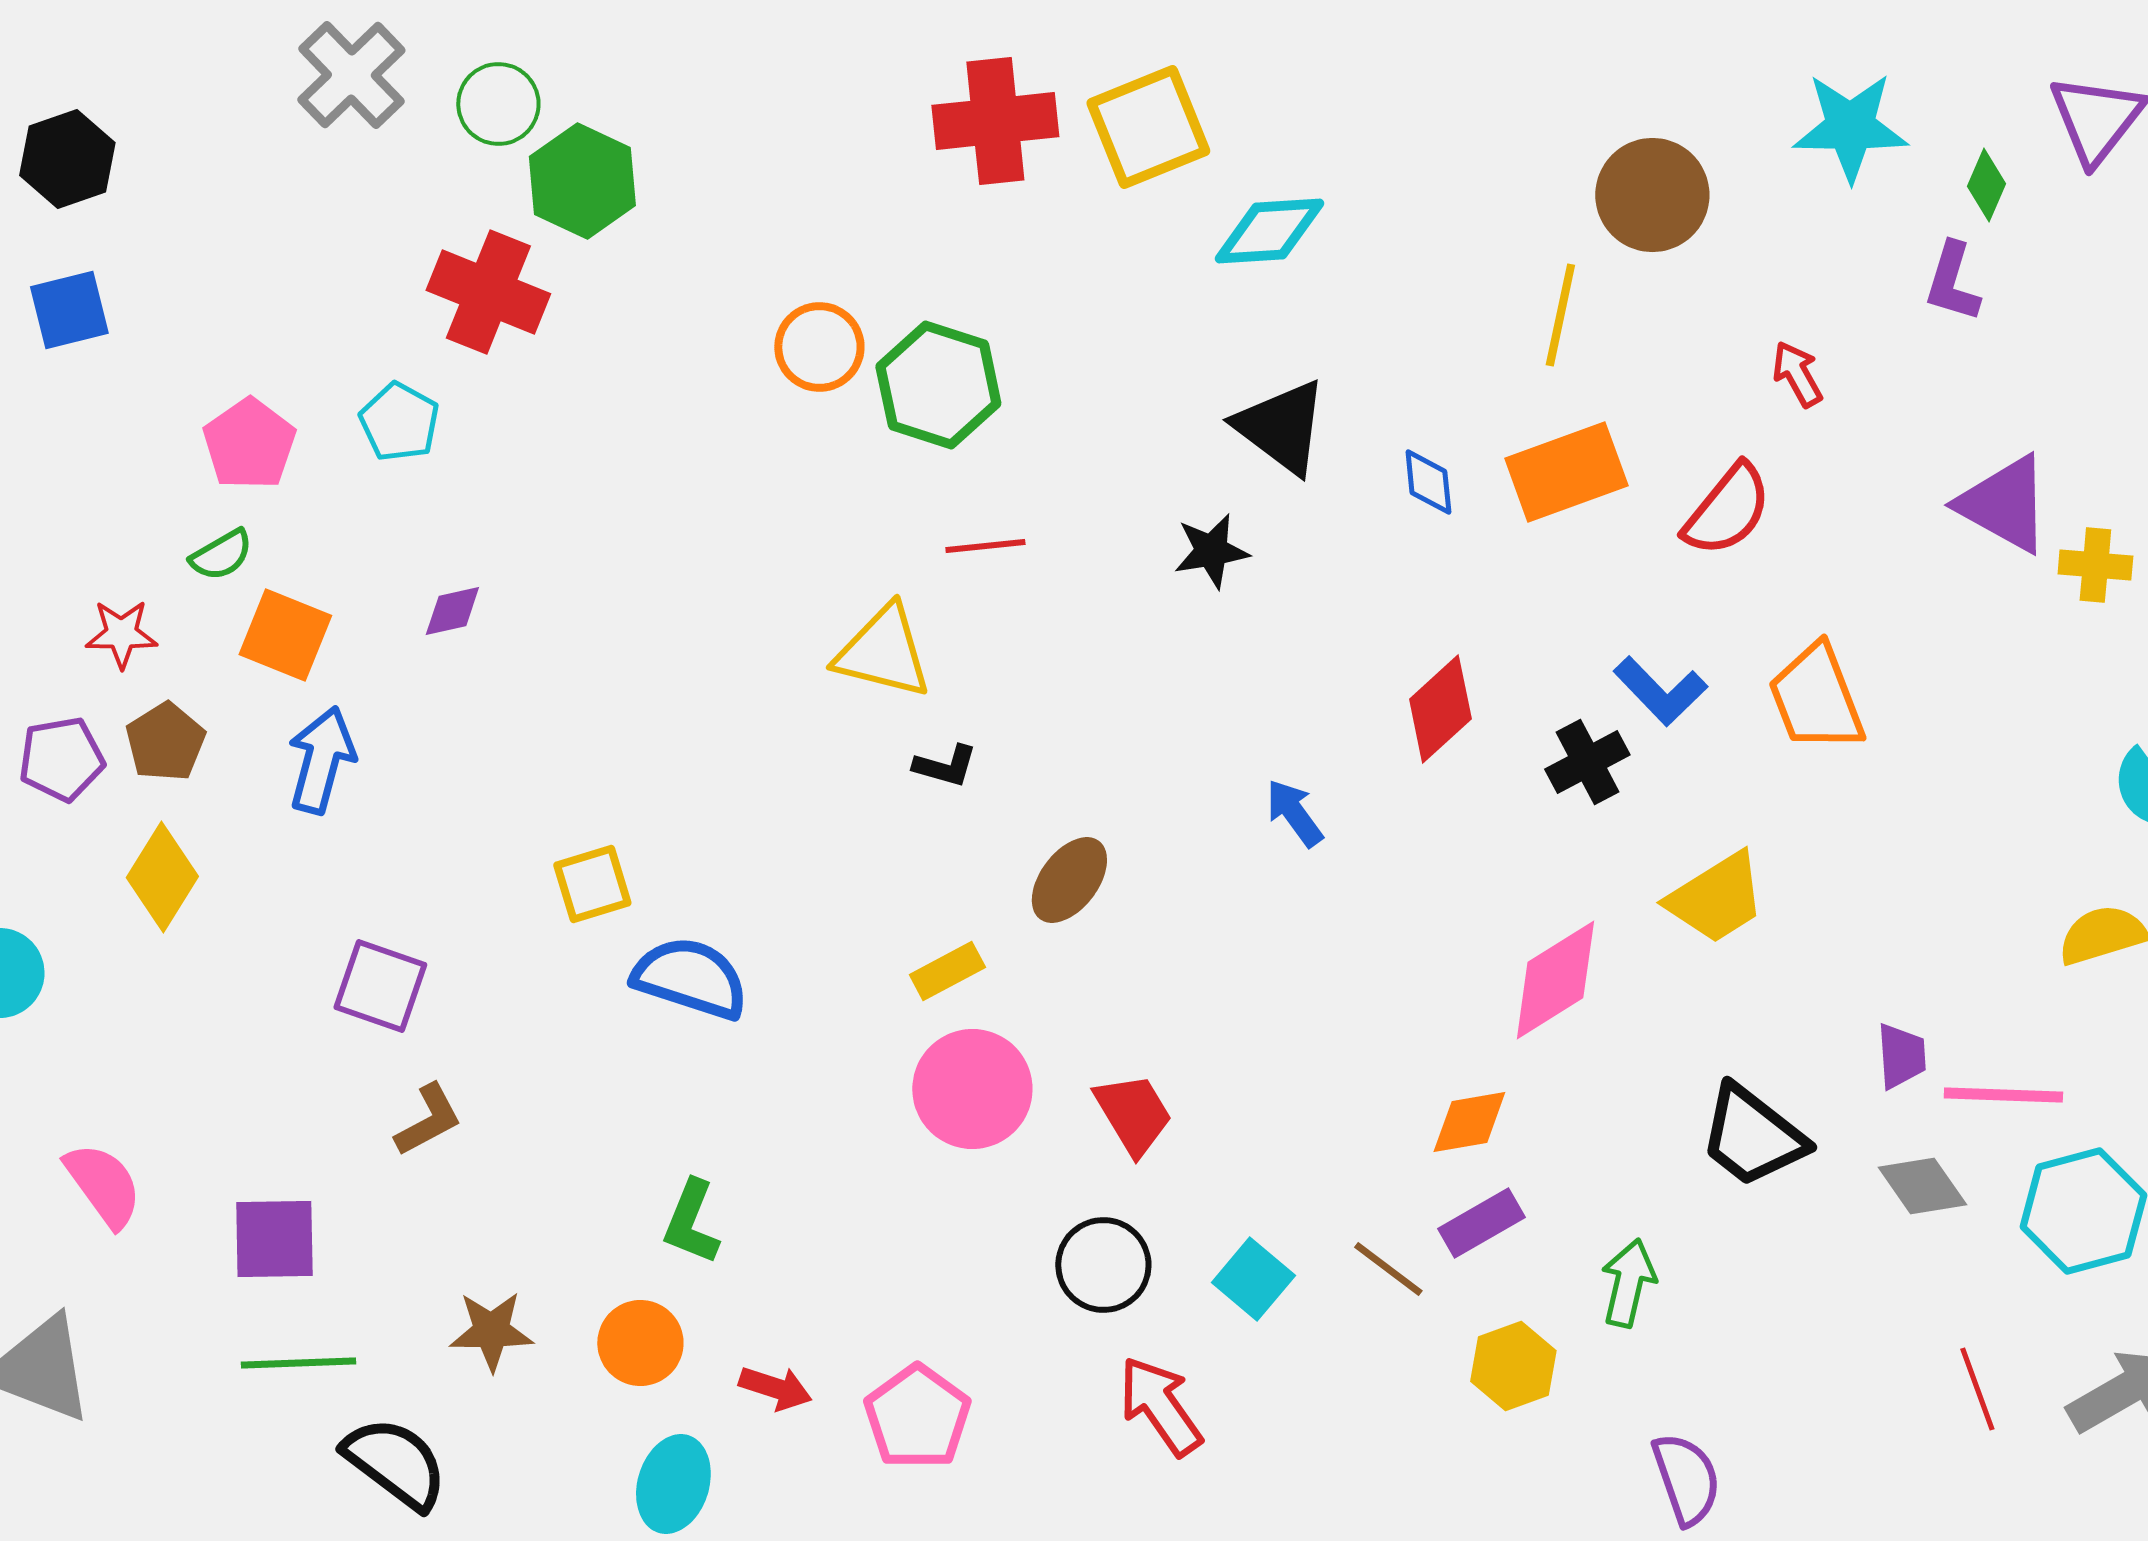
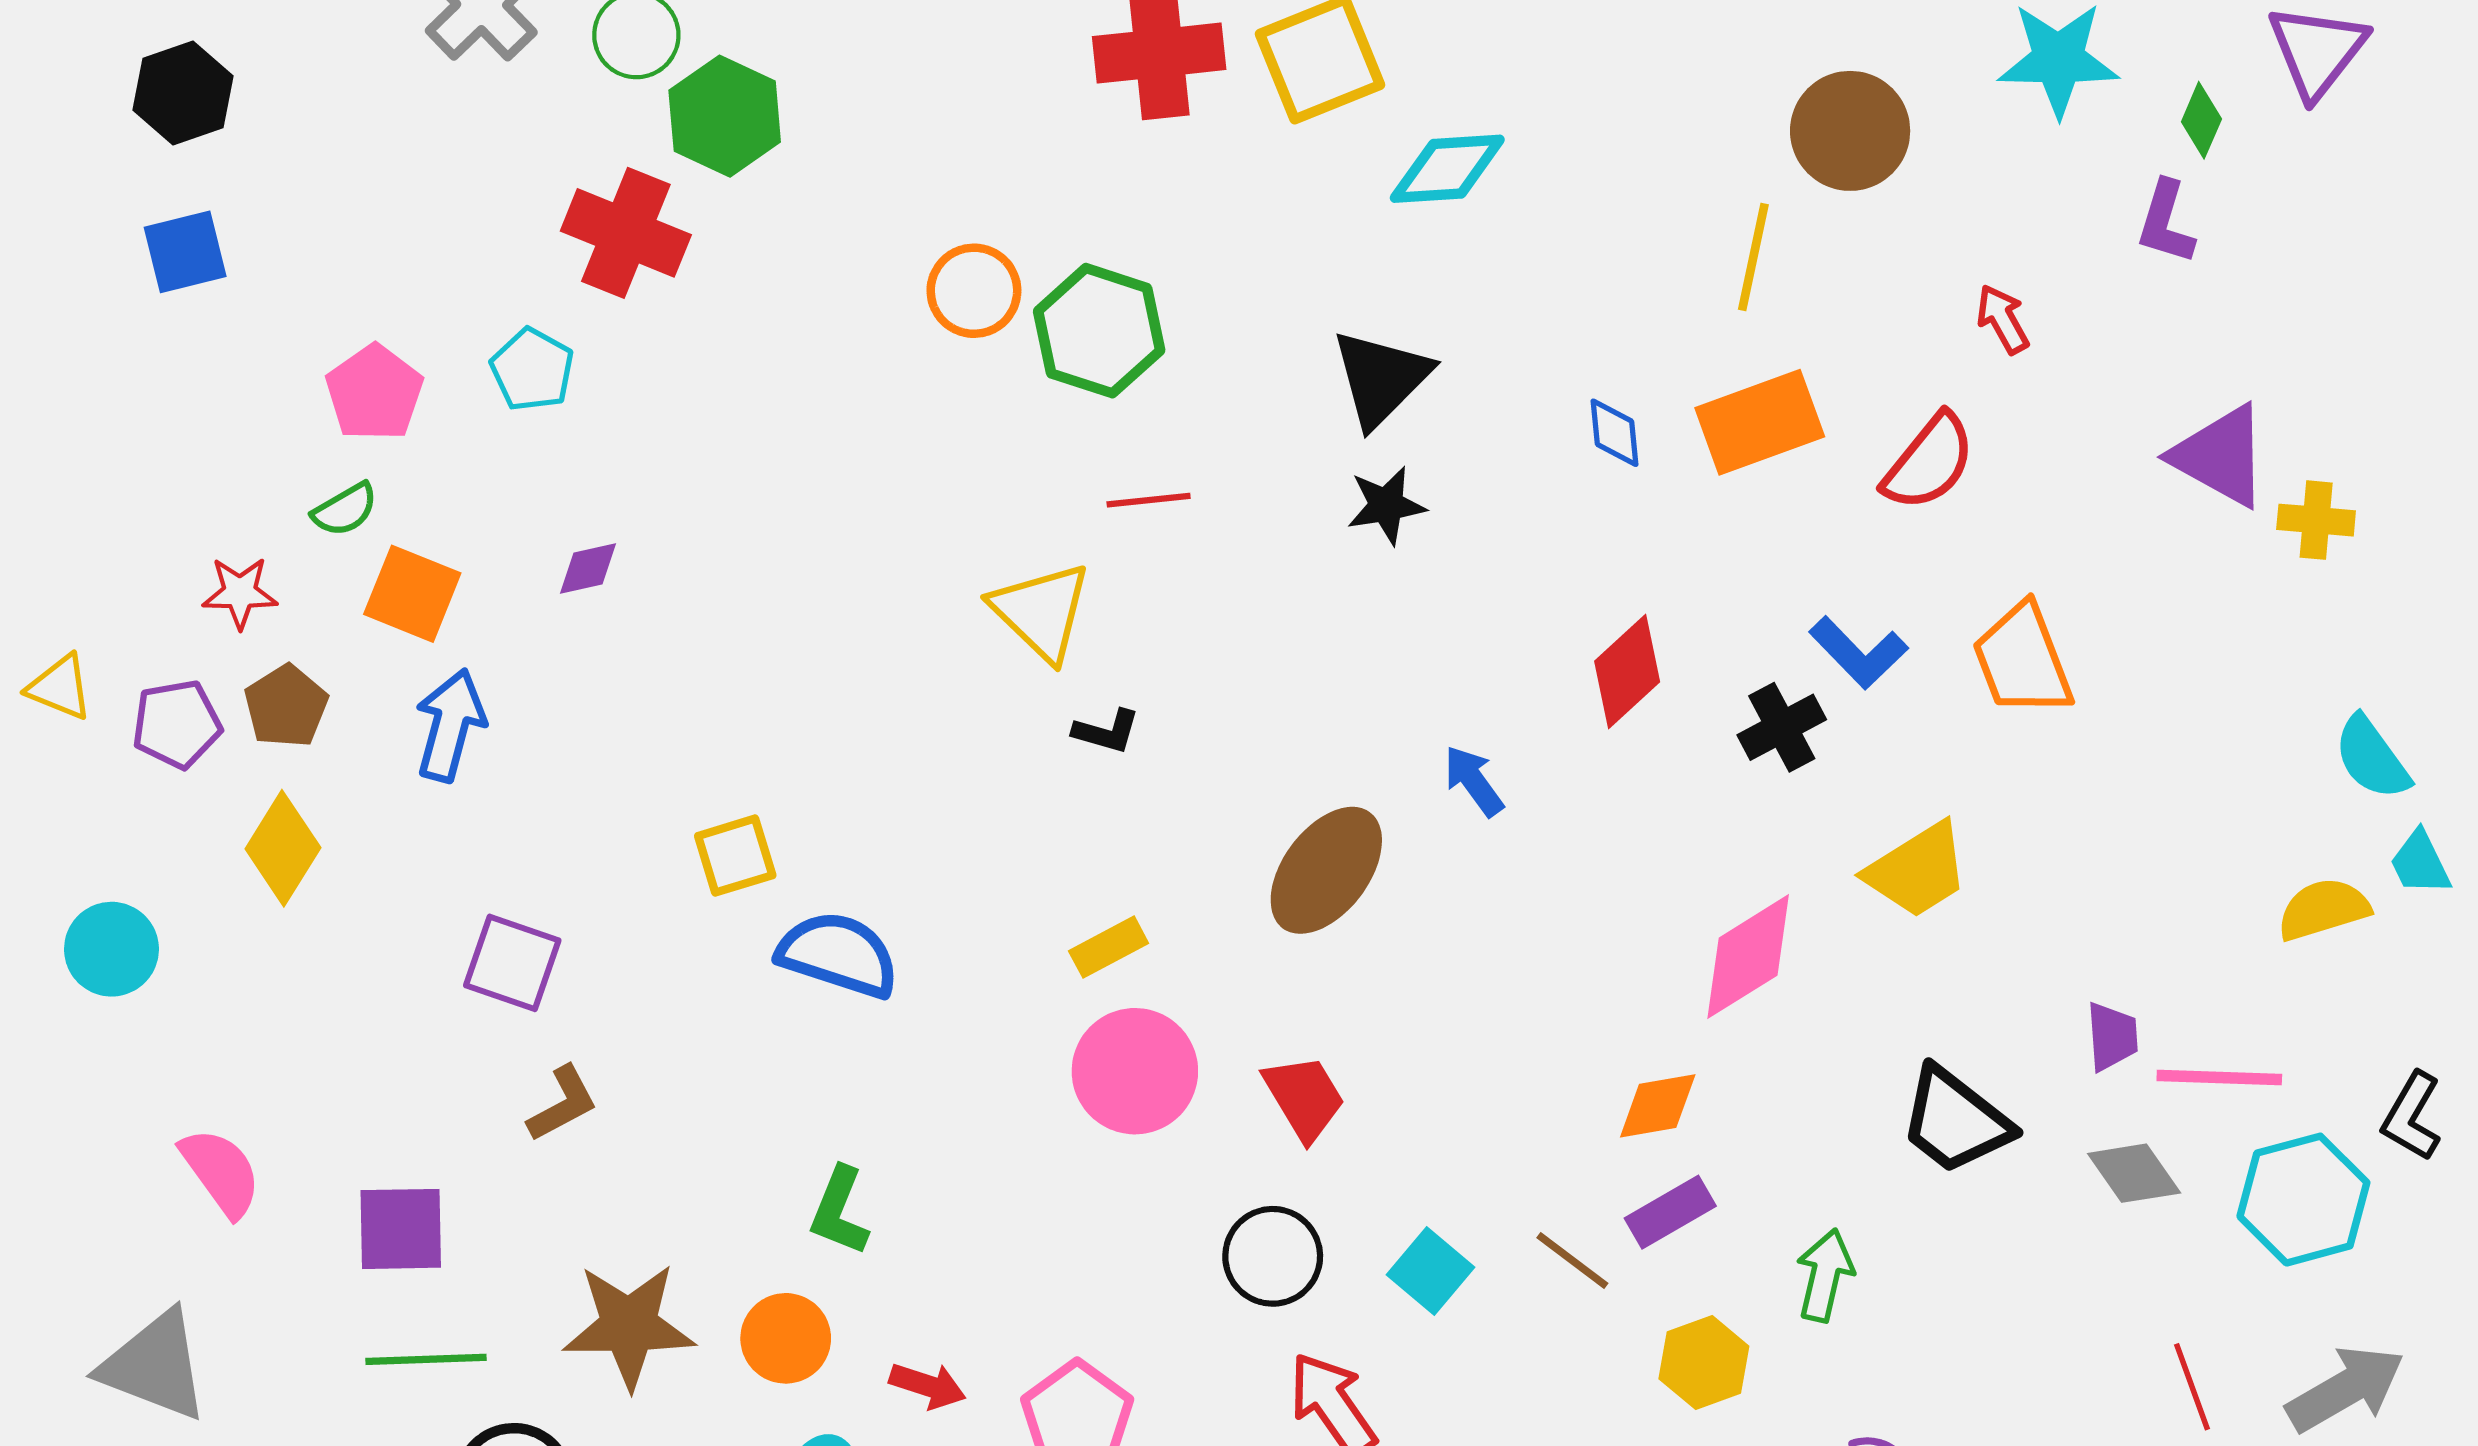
black triangle: (1281, 427) -> (1381, 378), moved, turned 38
yellow triangle: (883, 652) -> (1041, 612), turned 30
brown ellipse: (1069, 880) -> (1326, 870), moved, size x1.4
brown star: (491, 1331) -> (629, 1326), size x1.5

